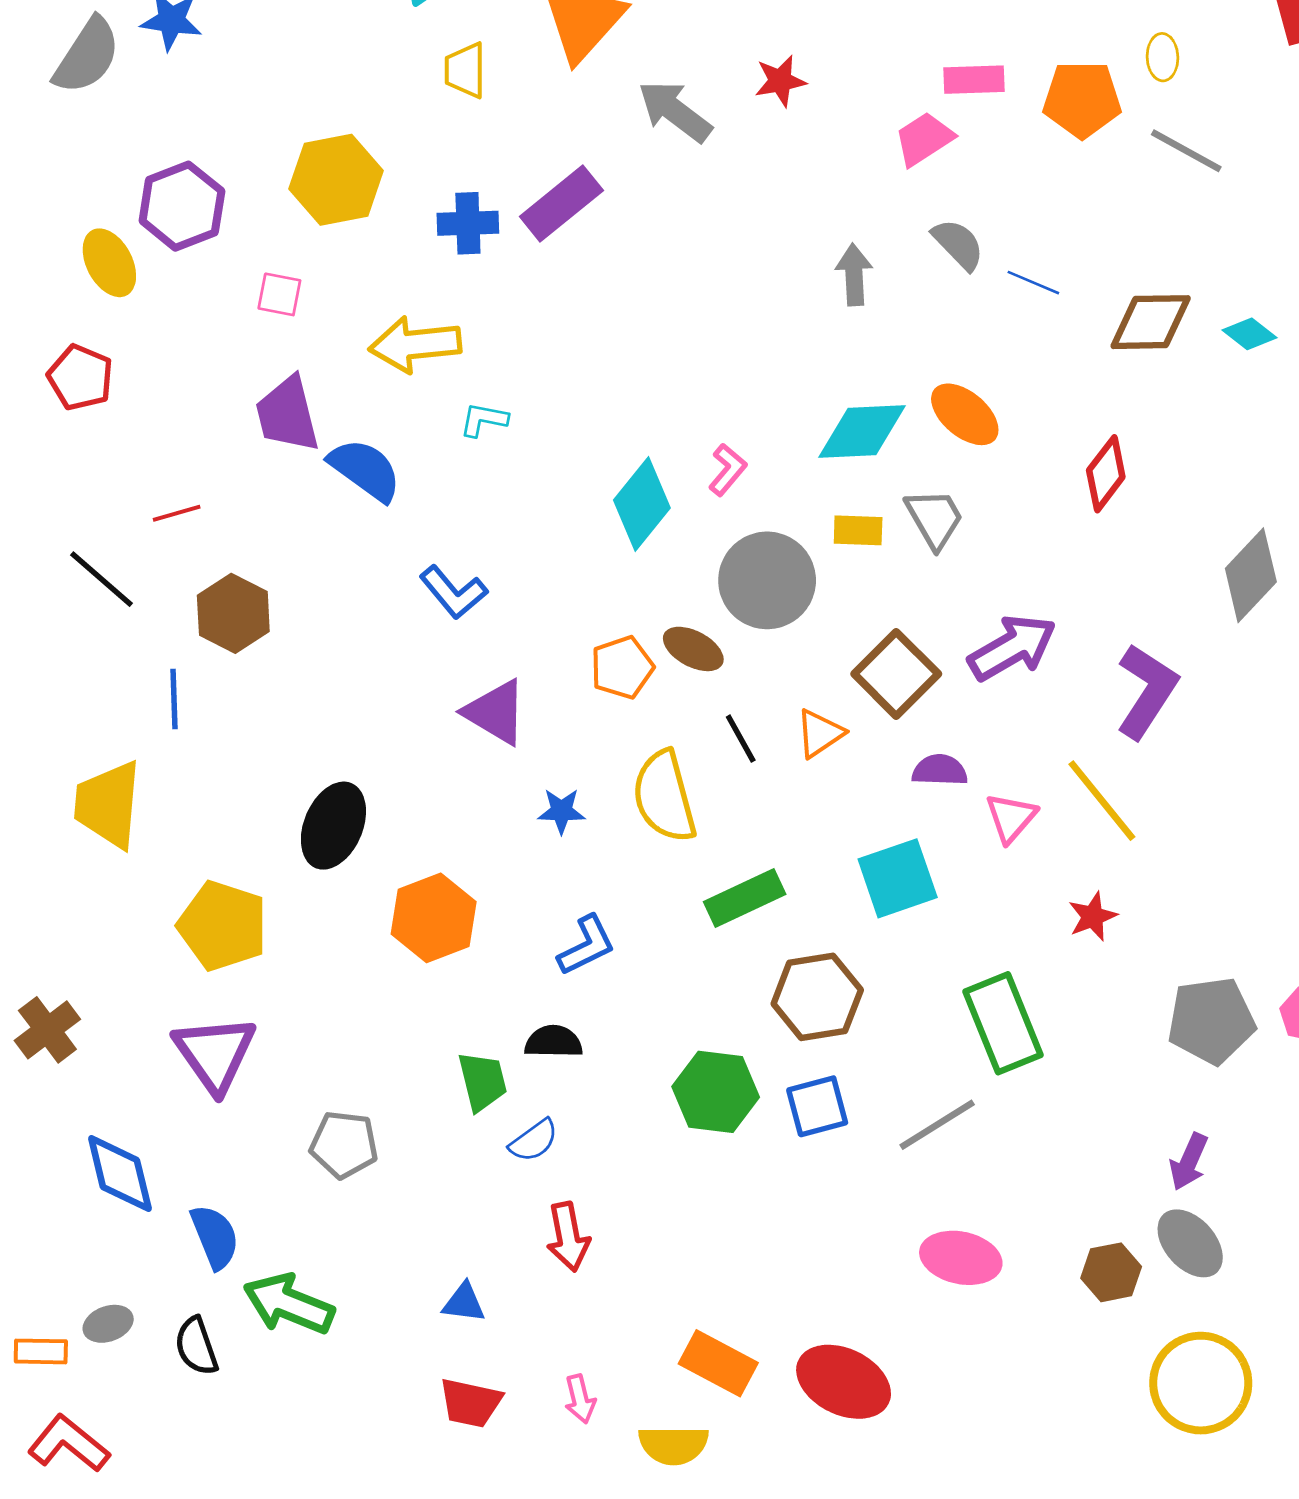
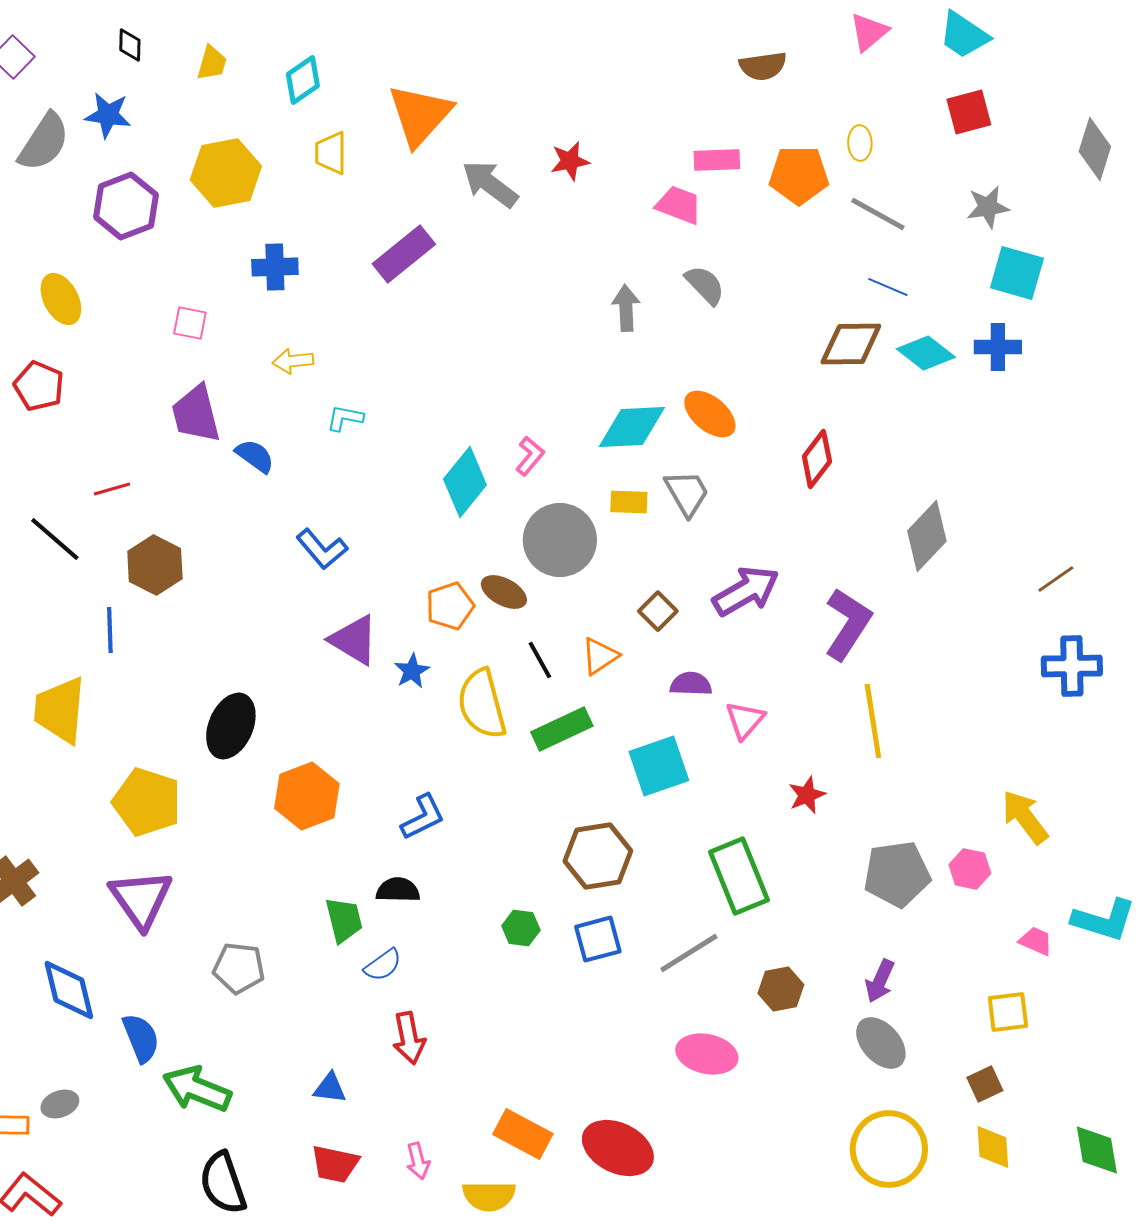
pink trapezoid: (924, 139) -> (679, 205), turned 54
yellow hexagon: (336, 180) -> (226, 173), moved
purple hexagon: (182, 206) -> (126, 206), moved
blue cross: (468, 223) -> (275, 267), moved
blue line: (1033, 283) -> (888, 287), moved
cyan diamond: (1249, 334) -> (926, 353), size x1.4
yellow arrow: (415, 344) -> (293, 361), size x0.6
blue semicircle: (365, 470) -> (255, 456), size x0.7
brown square: (896, 674) -> (658, 611), size x0.6
yellow line: (1102, 801) -> (873, 721), moved, turned 30
blue star: (561, 811) -> (412, 671), moved, turned -30
green rectangle: (745, 898) -> (562, 729), moved
green hexagon: (716, 1092) -> (521, 928), size x0.6
brown hexagon: (1111, 1272) -> (781, 989), moved
black semicircle: (196, 1346) -> (223, 1183), moved, size x1.4

